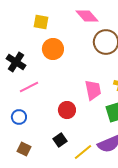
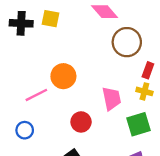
orange circle: (53, 49) -> (63, 76), moved
black cross: (16, 62) -> (21, 23), moved, turned -30

